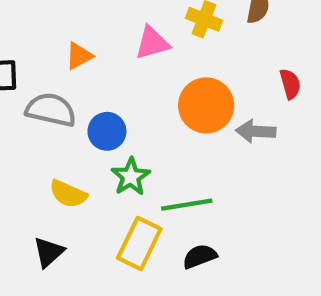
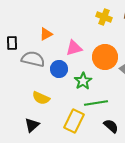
pink triangle: (152, 43) -> (74, 48), moved
green star: (131, 177) -> (83, 81), moved
black semicircle: (200, 256) -> (111, 126), moved, turned 63

